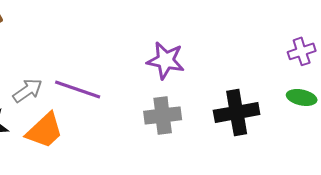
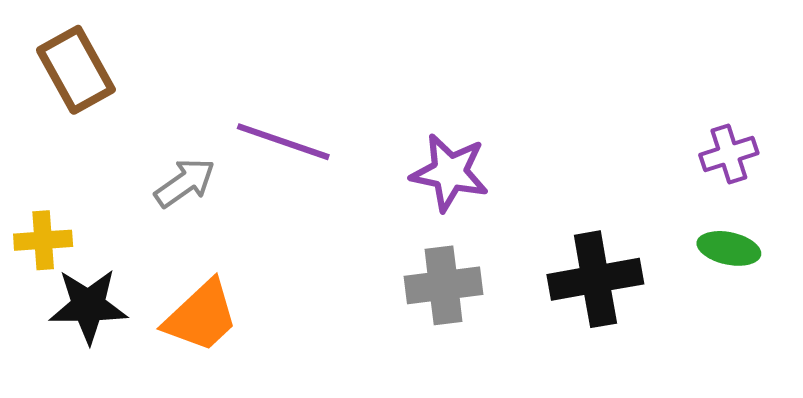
purple line: (78, 89) -> (283, 142), moved
gray arrow: (28, 90) -> (185, 183), moved

